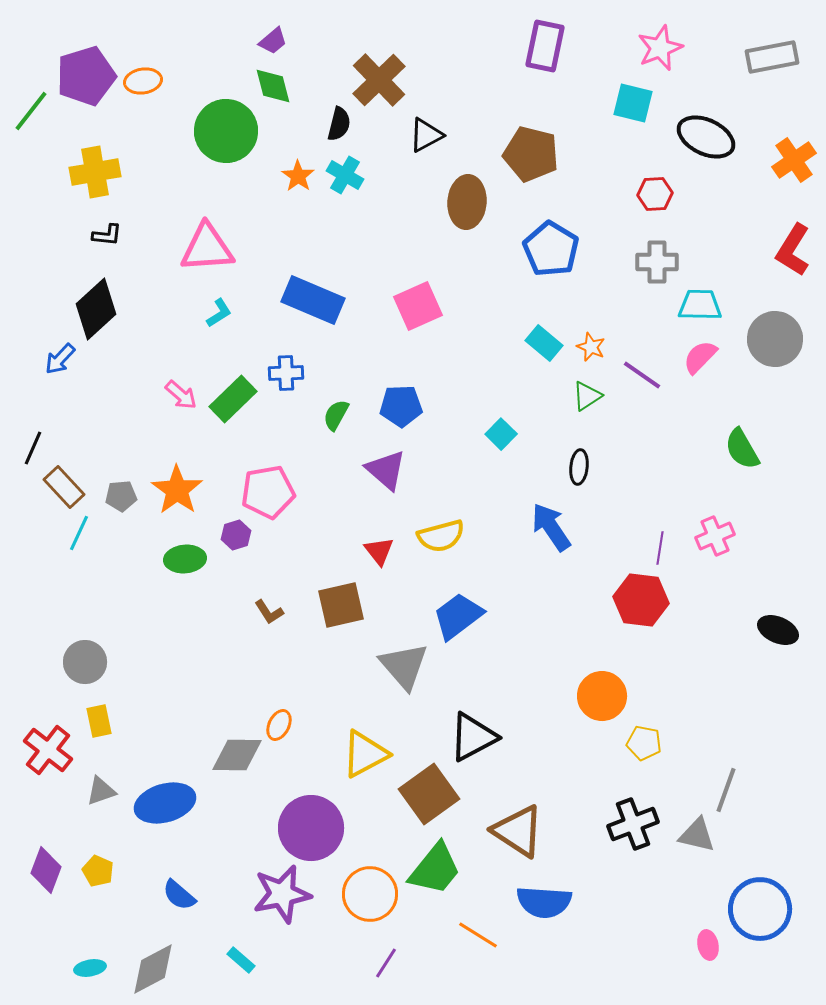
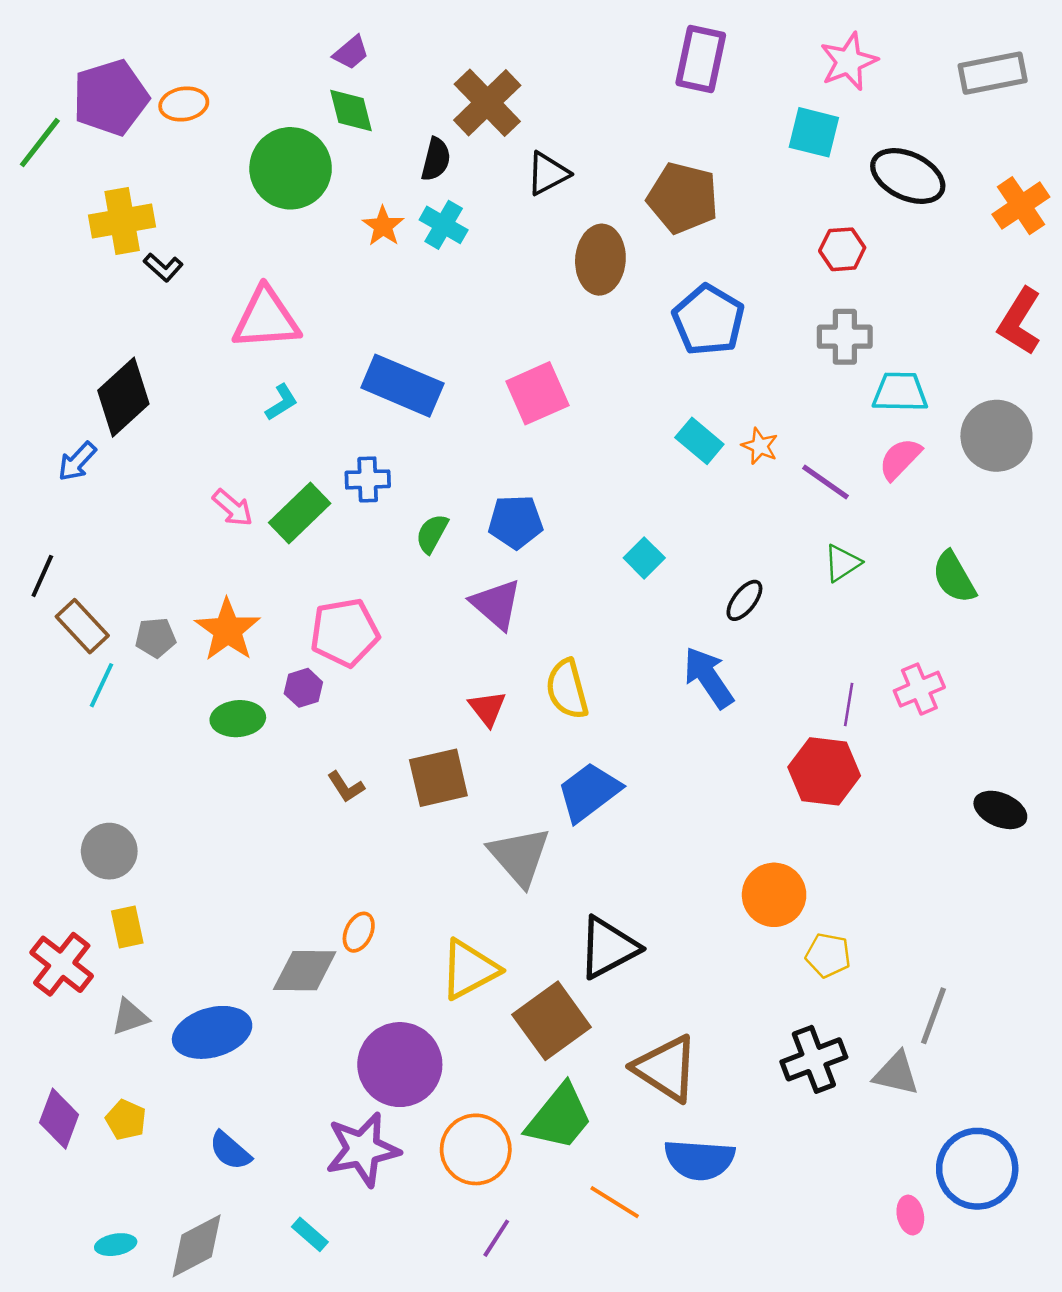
black L-shape: (107, 235) -> (163, 267), moved, turned 36
green triangle: (587, 396) -> (842, 563), moved
black ellipse: (579, 467) -> (744, 600), turned 32
yellow semicircle: (441, 536) -> (567, 689), turned 90

